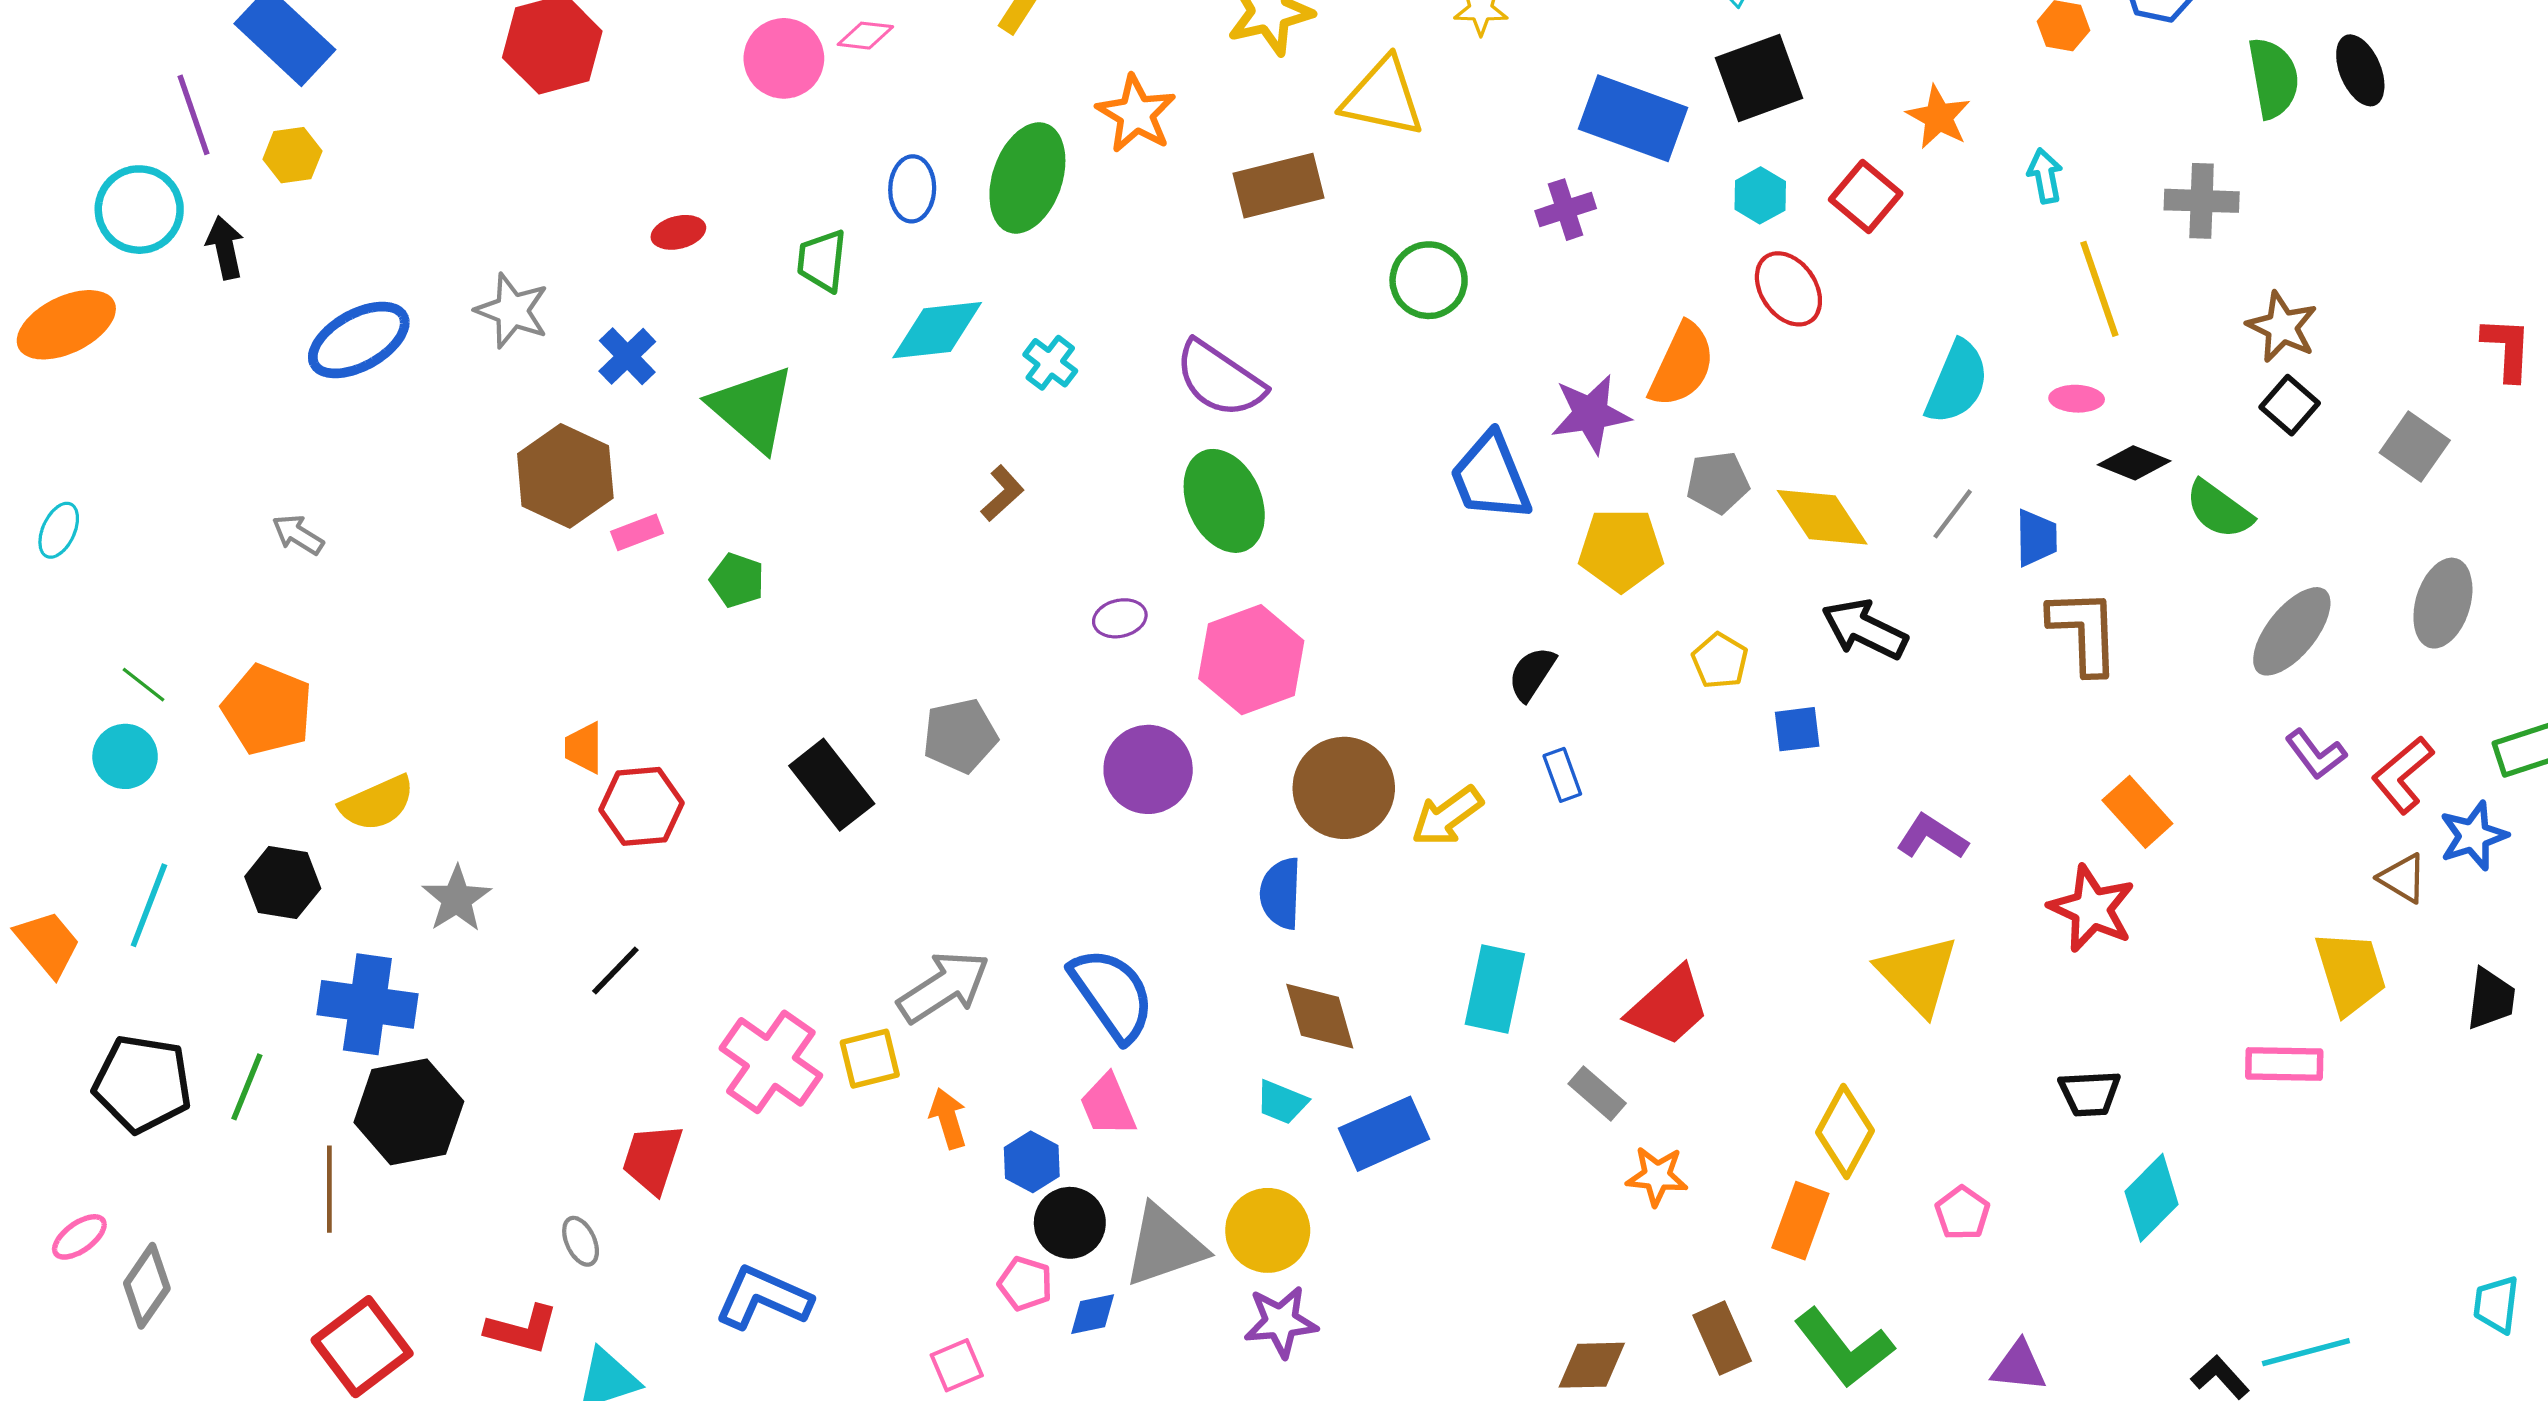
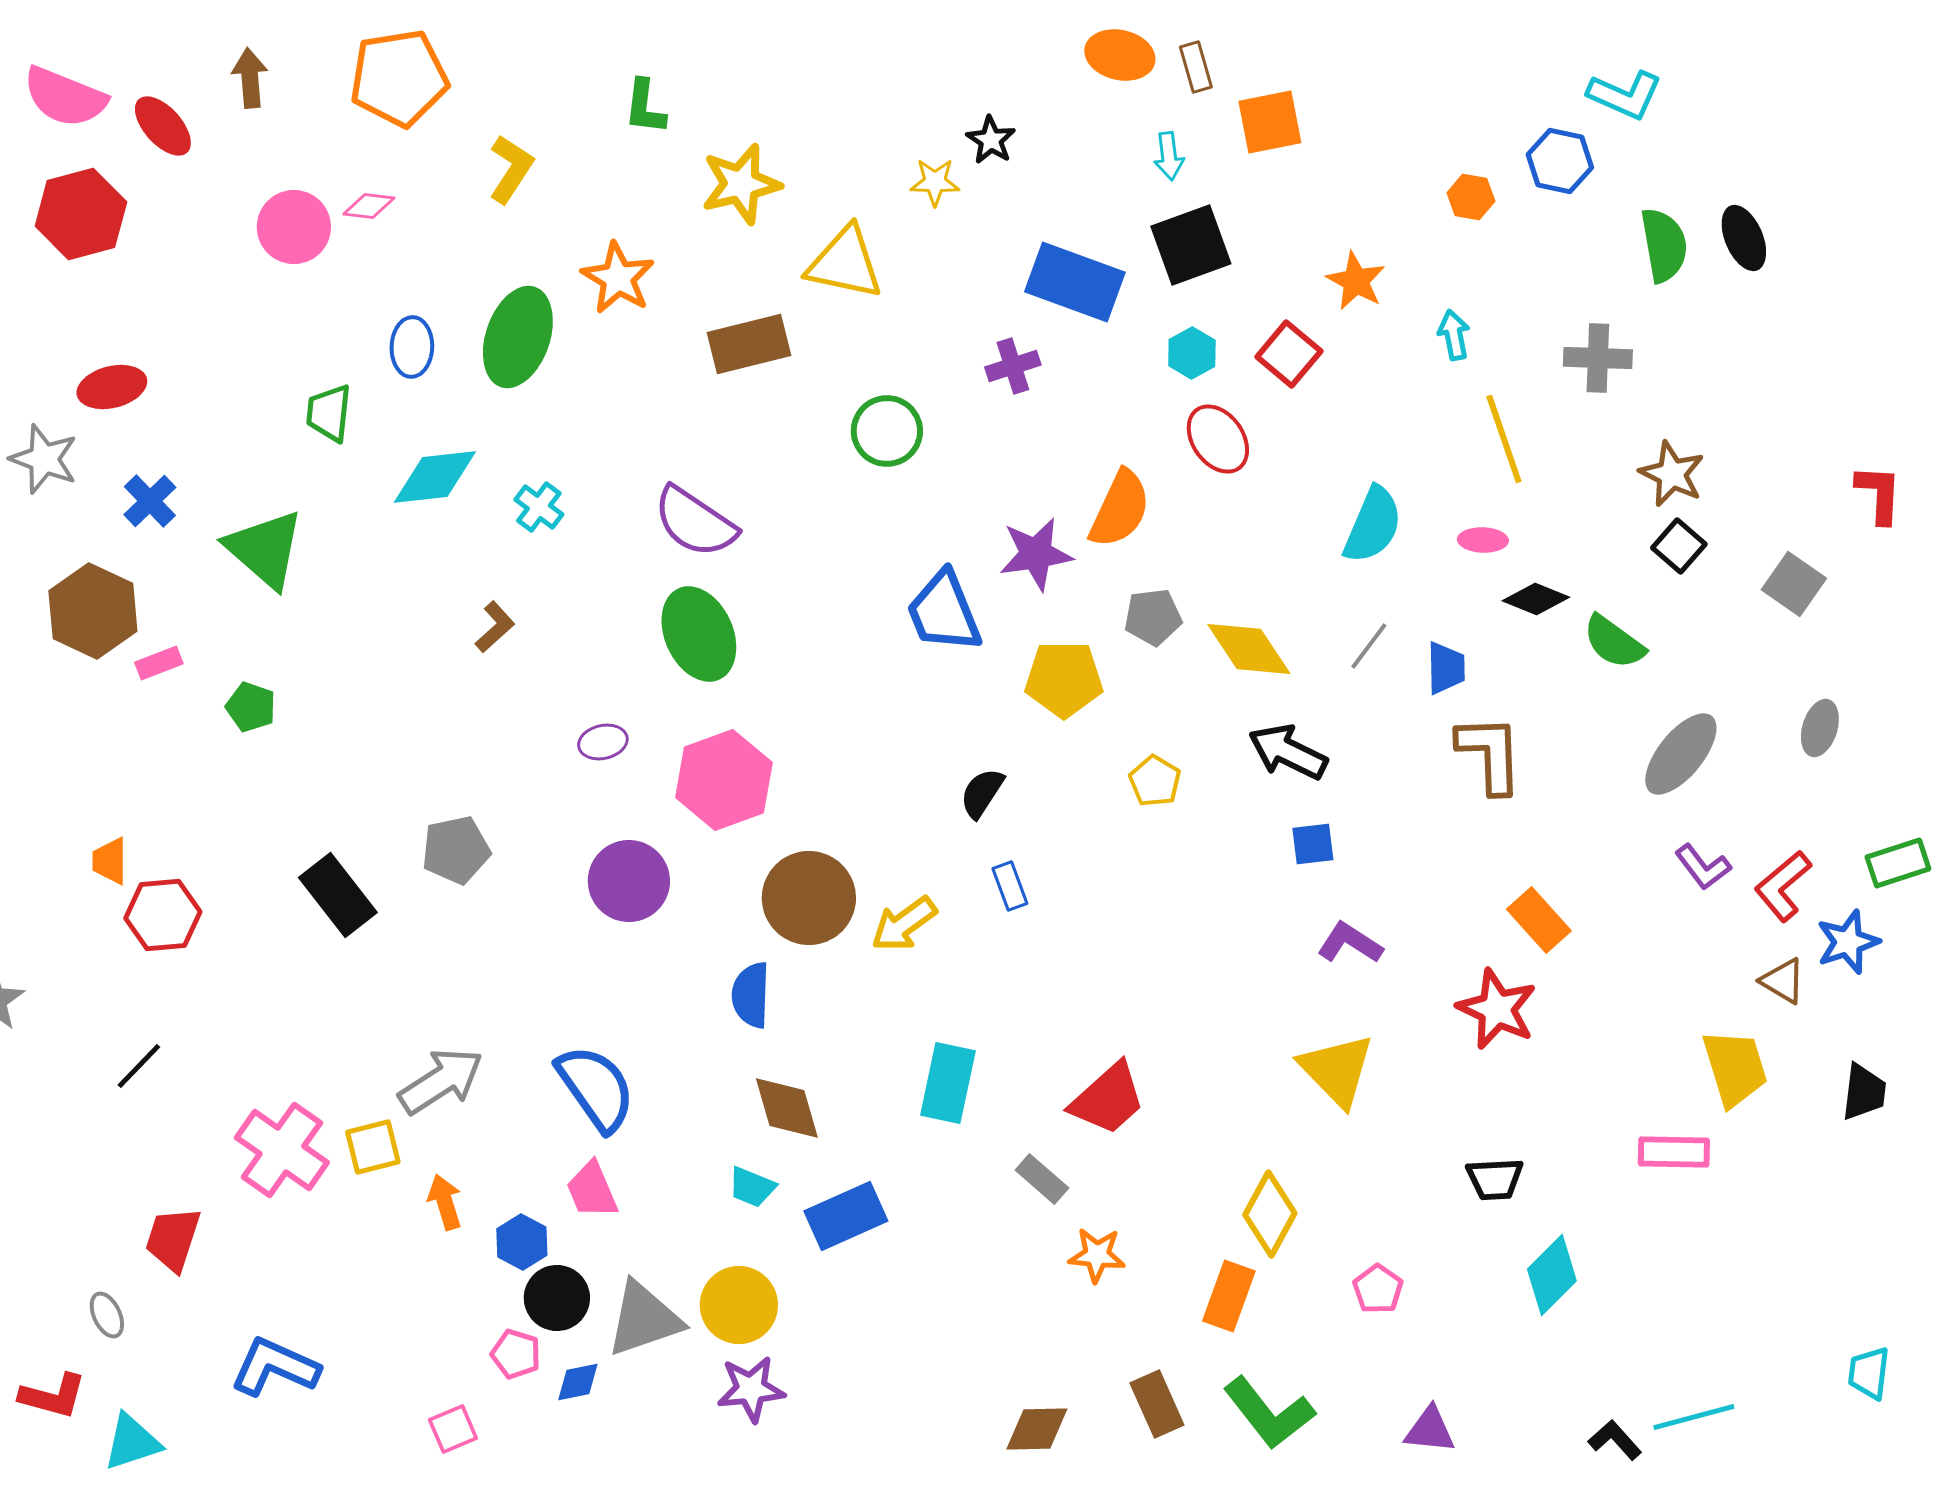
red ellipse: (678, 232) -> (112, 387), moved, size x1.4
gray ellipse: (2443, 603) -> (1820, 728), size x0.7
blue square: (1797, 729) -> (1313, 844), moved

